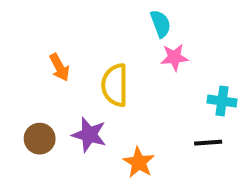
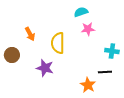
cyan semicircle: (161, 24) -> (81, 12), turned -88
brown circle: (40, 139) -> (12, 55), moved
orange star: (139, 162) -> (88, 85), moved

